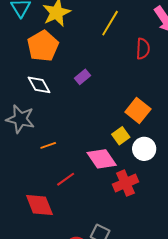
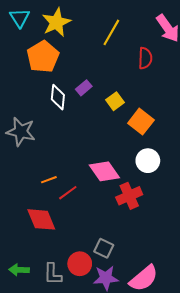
white diamond: (39, 85) -> (58, 97), moved, turned 35
yellow square: (121, 136) -> (115, 101), moved
orange line: (48, 145) -> (49, 180), moved

